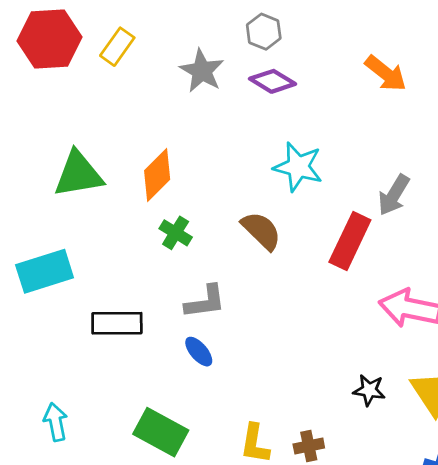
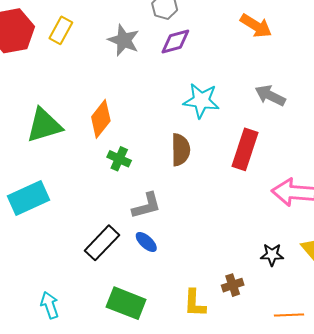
purple diamond: (272, 81) -> (175, 41), turned -40
gray arrow: (394, 195) -> (270, 96), moved, turned 92
brown semicircle: (261, 231) -> (180, 150), turned 52
black rectangle: (117, 323) -> (102, 243), moved, turned -39
brown cross: (309, 446) -> (233, 285), moved

